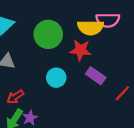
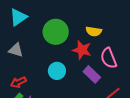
pink semicircle: (108, 20) -> (109, 58), moved, turned 60
yellow semicircle: (91, 28) -> (94, 31), size x0.7

